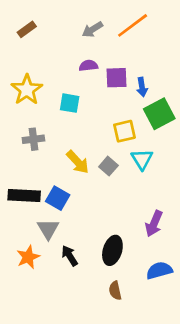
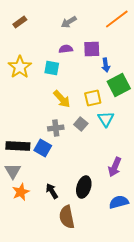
orange line: (133, 25) -> (117, 19), moved
purple square: (116, 78) -> (92, 49), moved
cyan square: (70, 103) -> (52, 68), moved
gray cross: (33, 139) -> (56, 128), moved
yellow arrow: (78, 162) -> (62, 99), moved
gray triangle: (48, 229) -> (13, 171), moved
brown semicircle: (115, 291) -> (67, 217), moved, size x1.6

